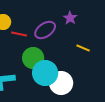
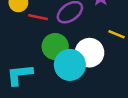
white circle: (61, 83) -> (89, 53), moved

